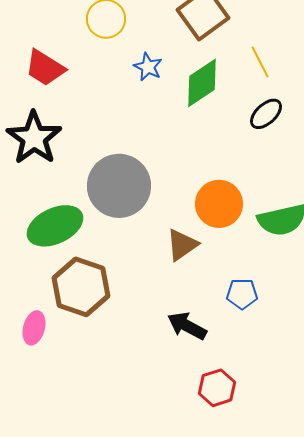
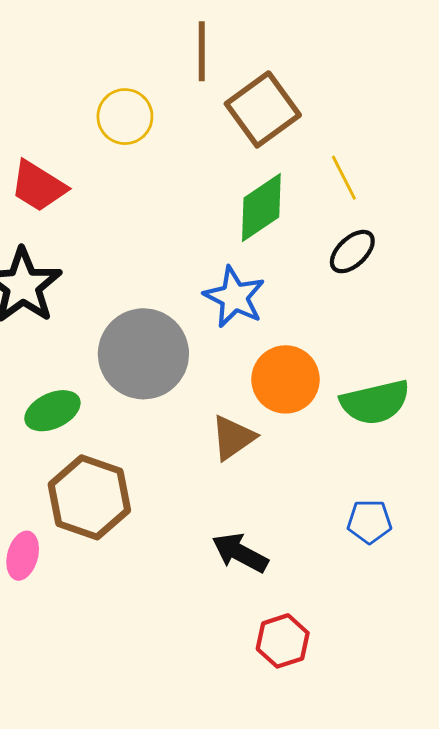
blue star: (148, 67) -> (234, 297), moved, size x1.5
green ellipse: (55, 226) -> (52, 411), size x0.7
blue pentagon: (242, 294) -> (369, 522), moved

